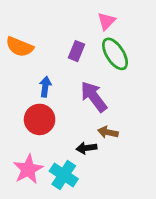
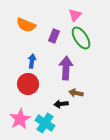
orange semicircle: (20, 47) -> (26, 25), moved
purple arrow: (94, 97) -> (66, 68), turned 40

